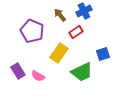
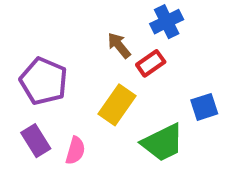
brown arrow: (60, 15) -> (119, 45), moved
purple pentagon: (32, 31) -> (44, 81), moved
pink semicircle: (38, 76) -> (75, 151), turned -104

